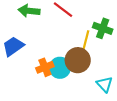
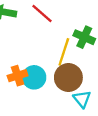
brown circle: (78, 60) -> (68, 77), moved

